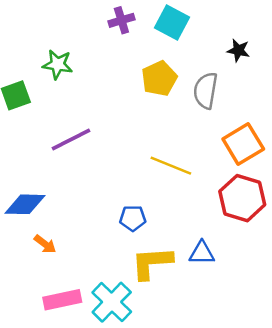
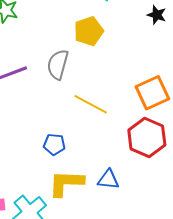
gray semicircle: (206, 91) -> (58, 64), moved

